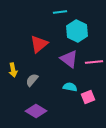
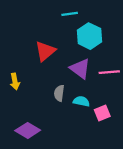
gray semicircle: (32, 80) -> (59, 93), moved, turned -32
purple diamond: (36, 111) -> (28, 130), moved

